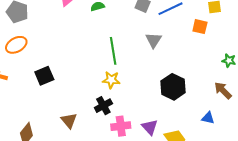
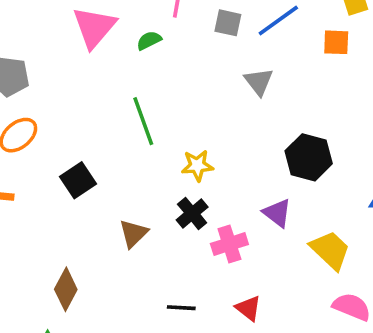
green line: (113, 51) -> (143, 121), moved
brown triangle: (69, 121) -> (133, 233), moved, turned 36
purple triangle: (150, 127) -> (277, 213), moved

